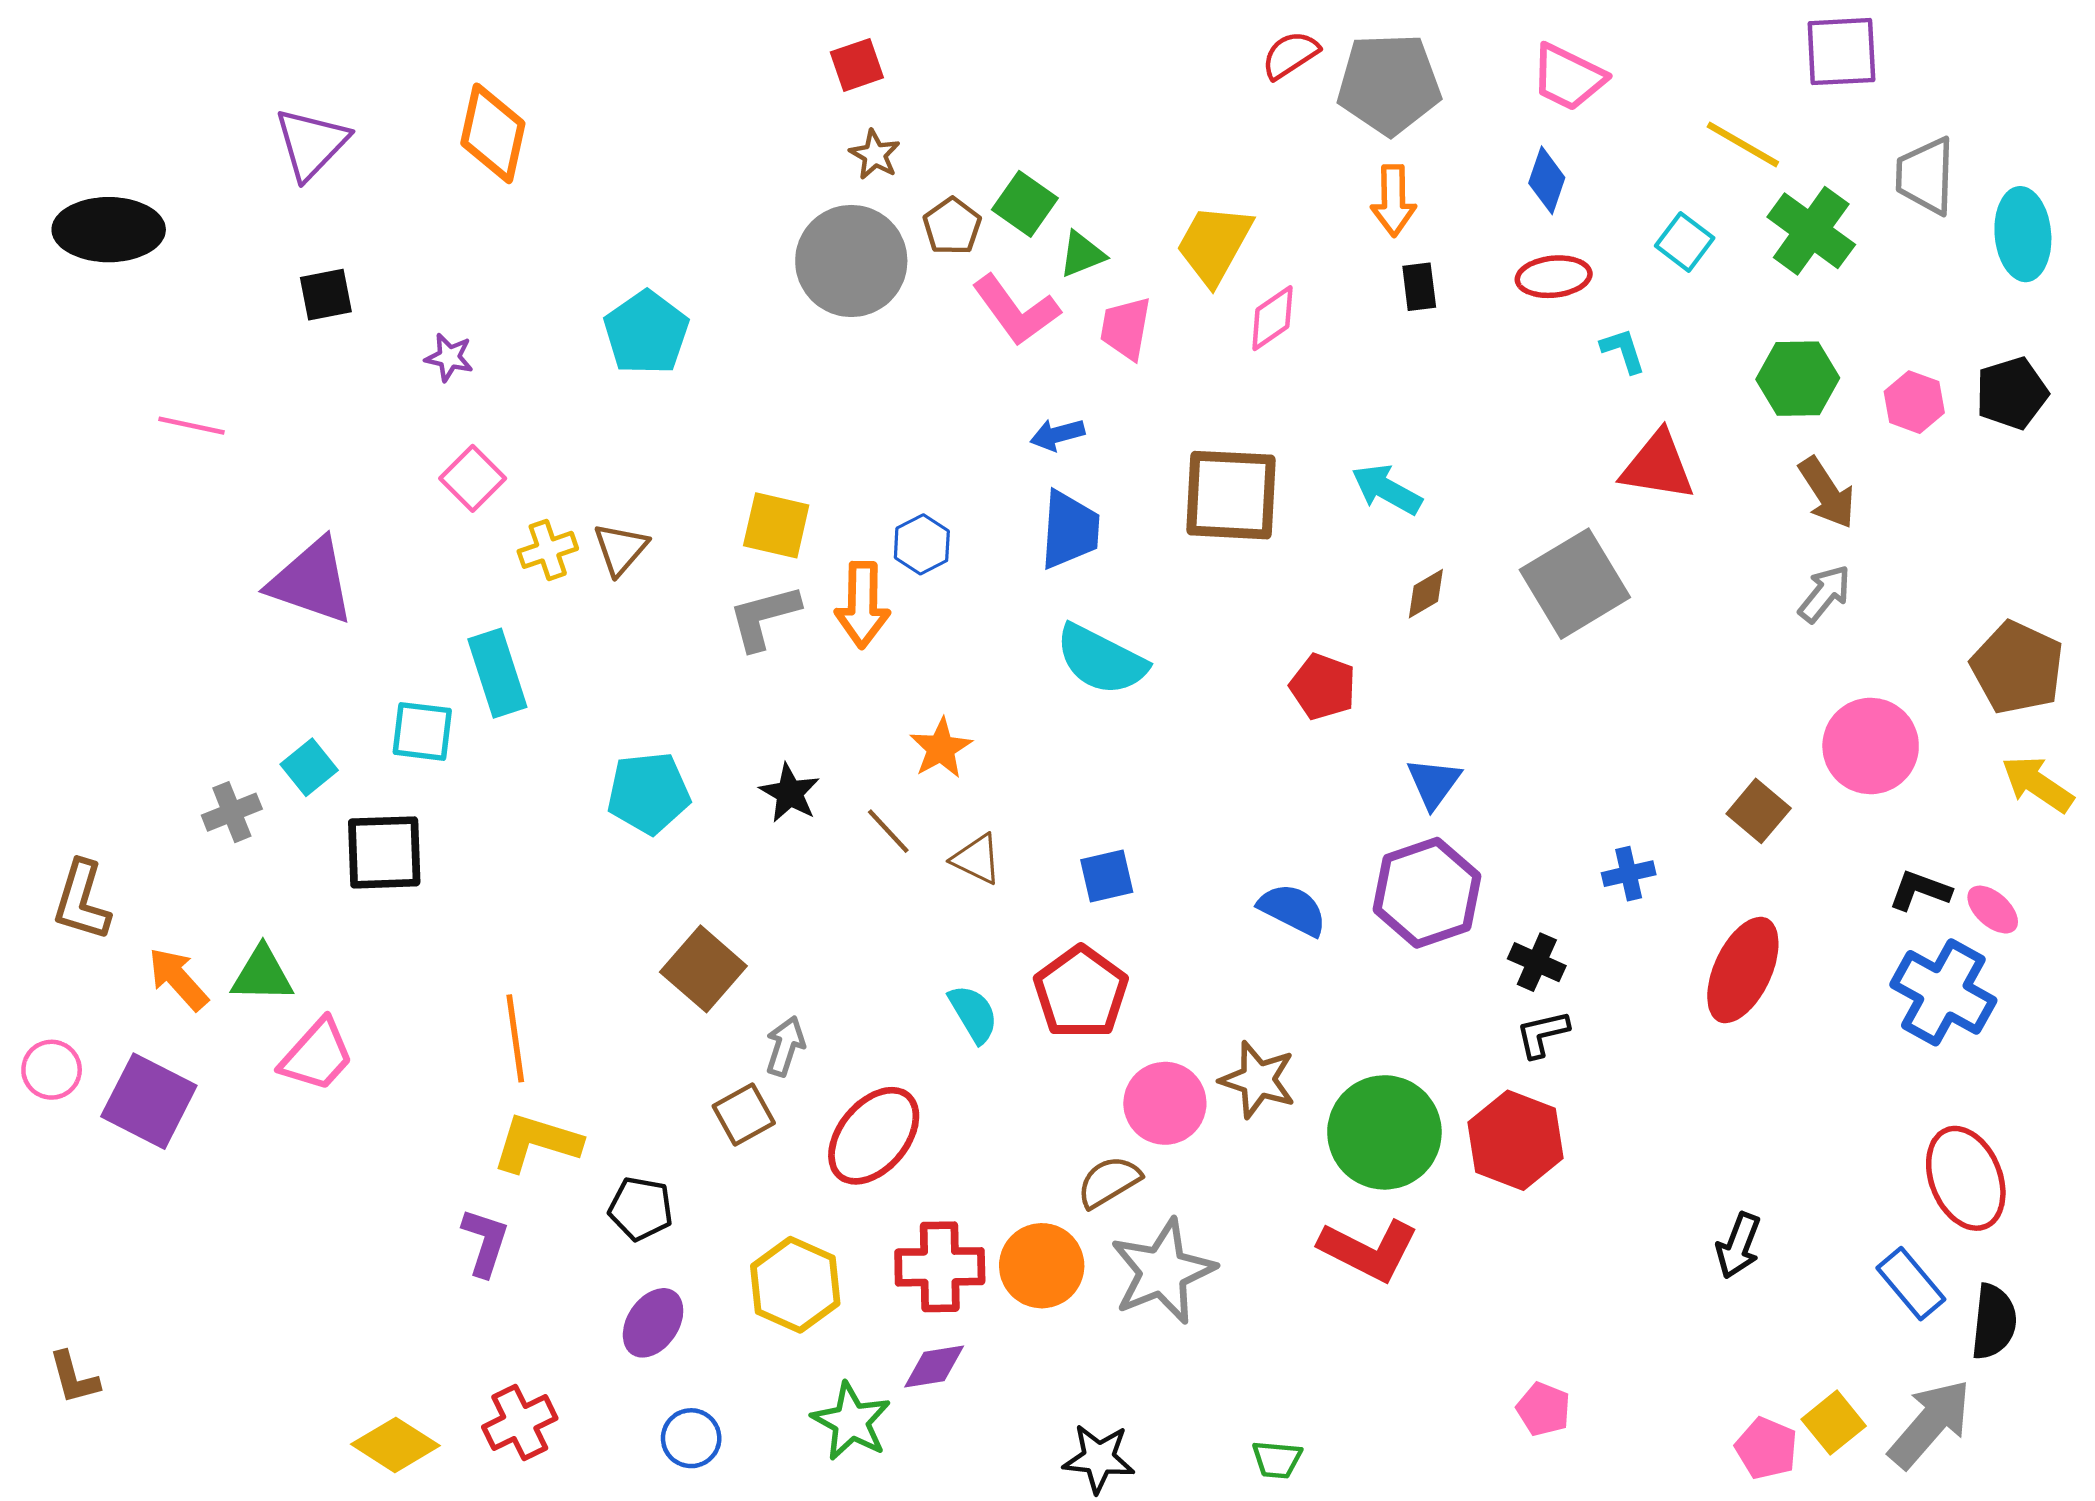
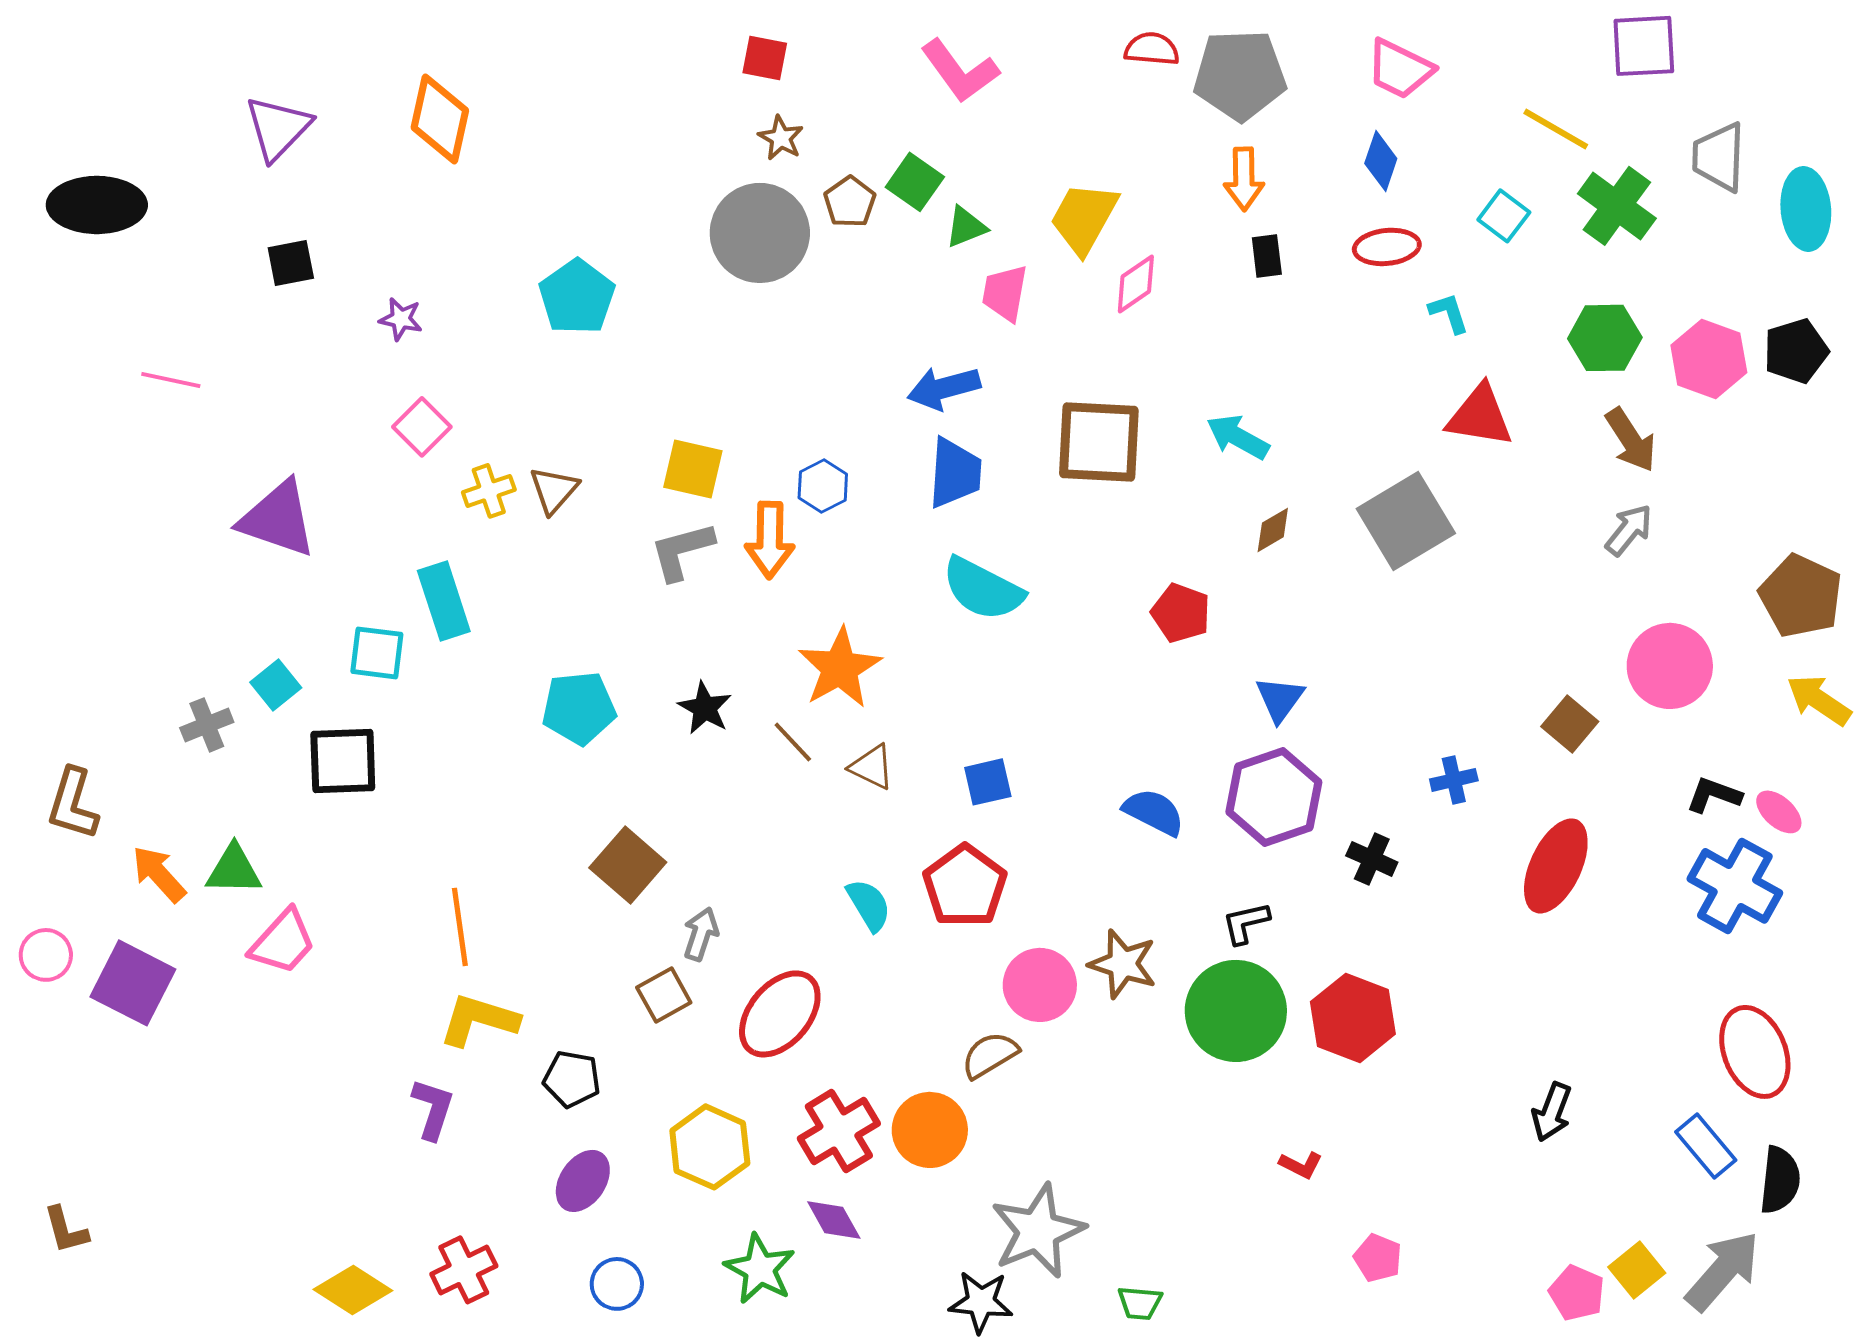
red semicircle: (1290, 55) -> (1152, 49), turned 38
red square: (857, 65) -> (765, 58), turned 30
pink L-shape: (1016, 310) -> (960, 71), moved
pink hexagon: (1914, 402) -> (1709, 359), size x1.4
blue arrow: (1057, 435) -> (944, 388), size x1.5
orange star: (941, 748) -> (840, 668), size x1.5
black L-shape: (1542, 1034) -> (1246, 923), moved
red L-shape: (1369, 1250) -> (1301, 1165), moved, size x0.5
red cross: (940, 1267) -> (839, 1131), turned -30
gray star: (1163, 1271) -> (1038, 1231), moved
purple diamond: (934, 1367) -> (834, 1220), turned 70

